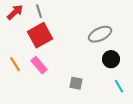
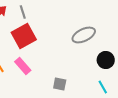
black circle: (111, 59) -> (106, 60), moved

